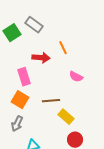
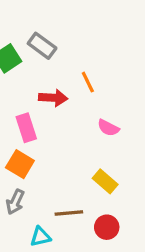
brown line: (51, 101) -> (69, 213), moved
yellow rectangle: (66, 117) -> (105, 181), moved

